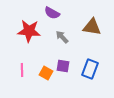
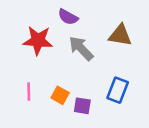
gray arrow: (62, 37) -> (81, 48), size x1.5
purple square: (63, 66) -> (82, 106), moved

